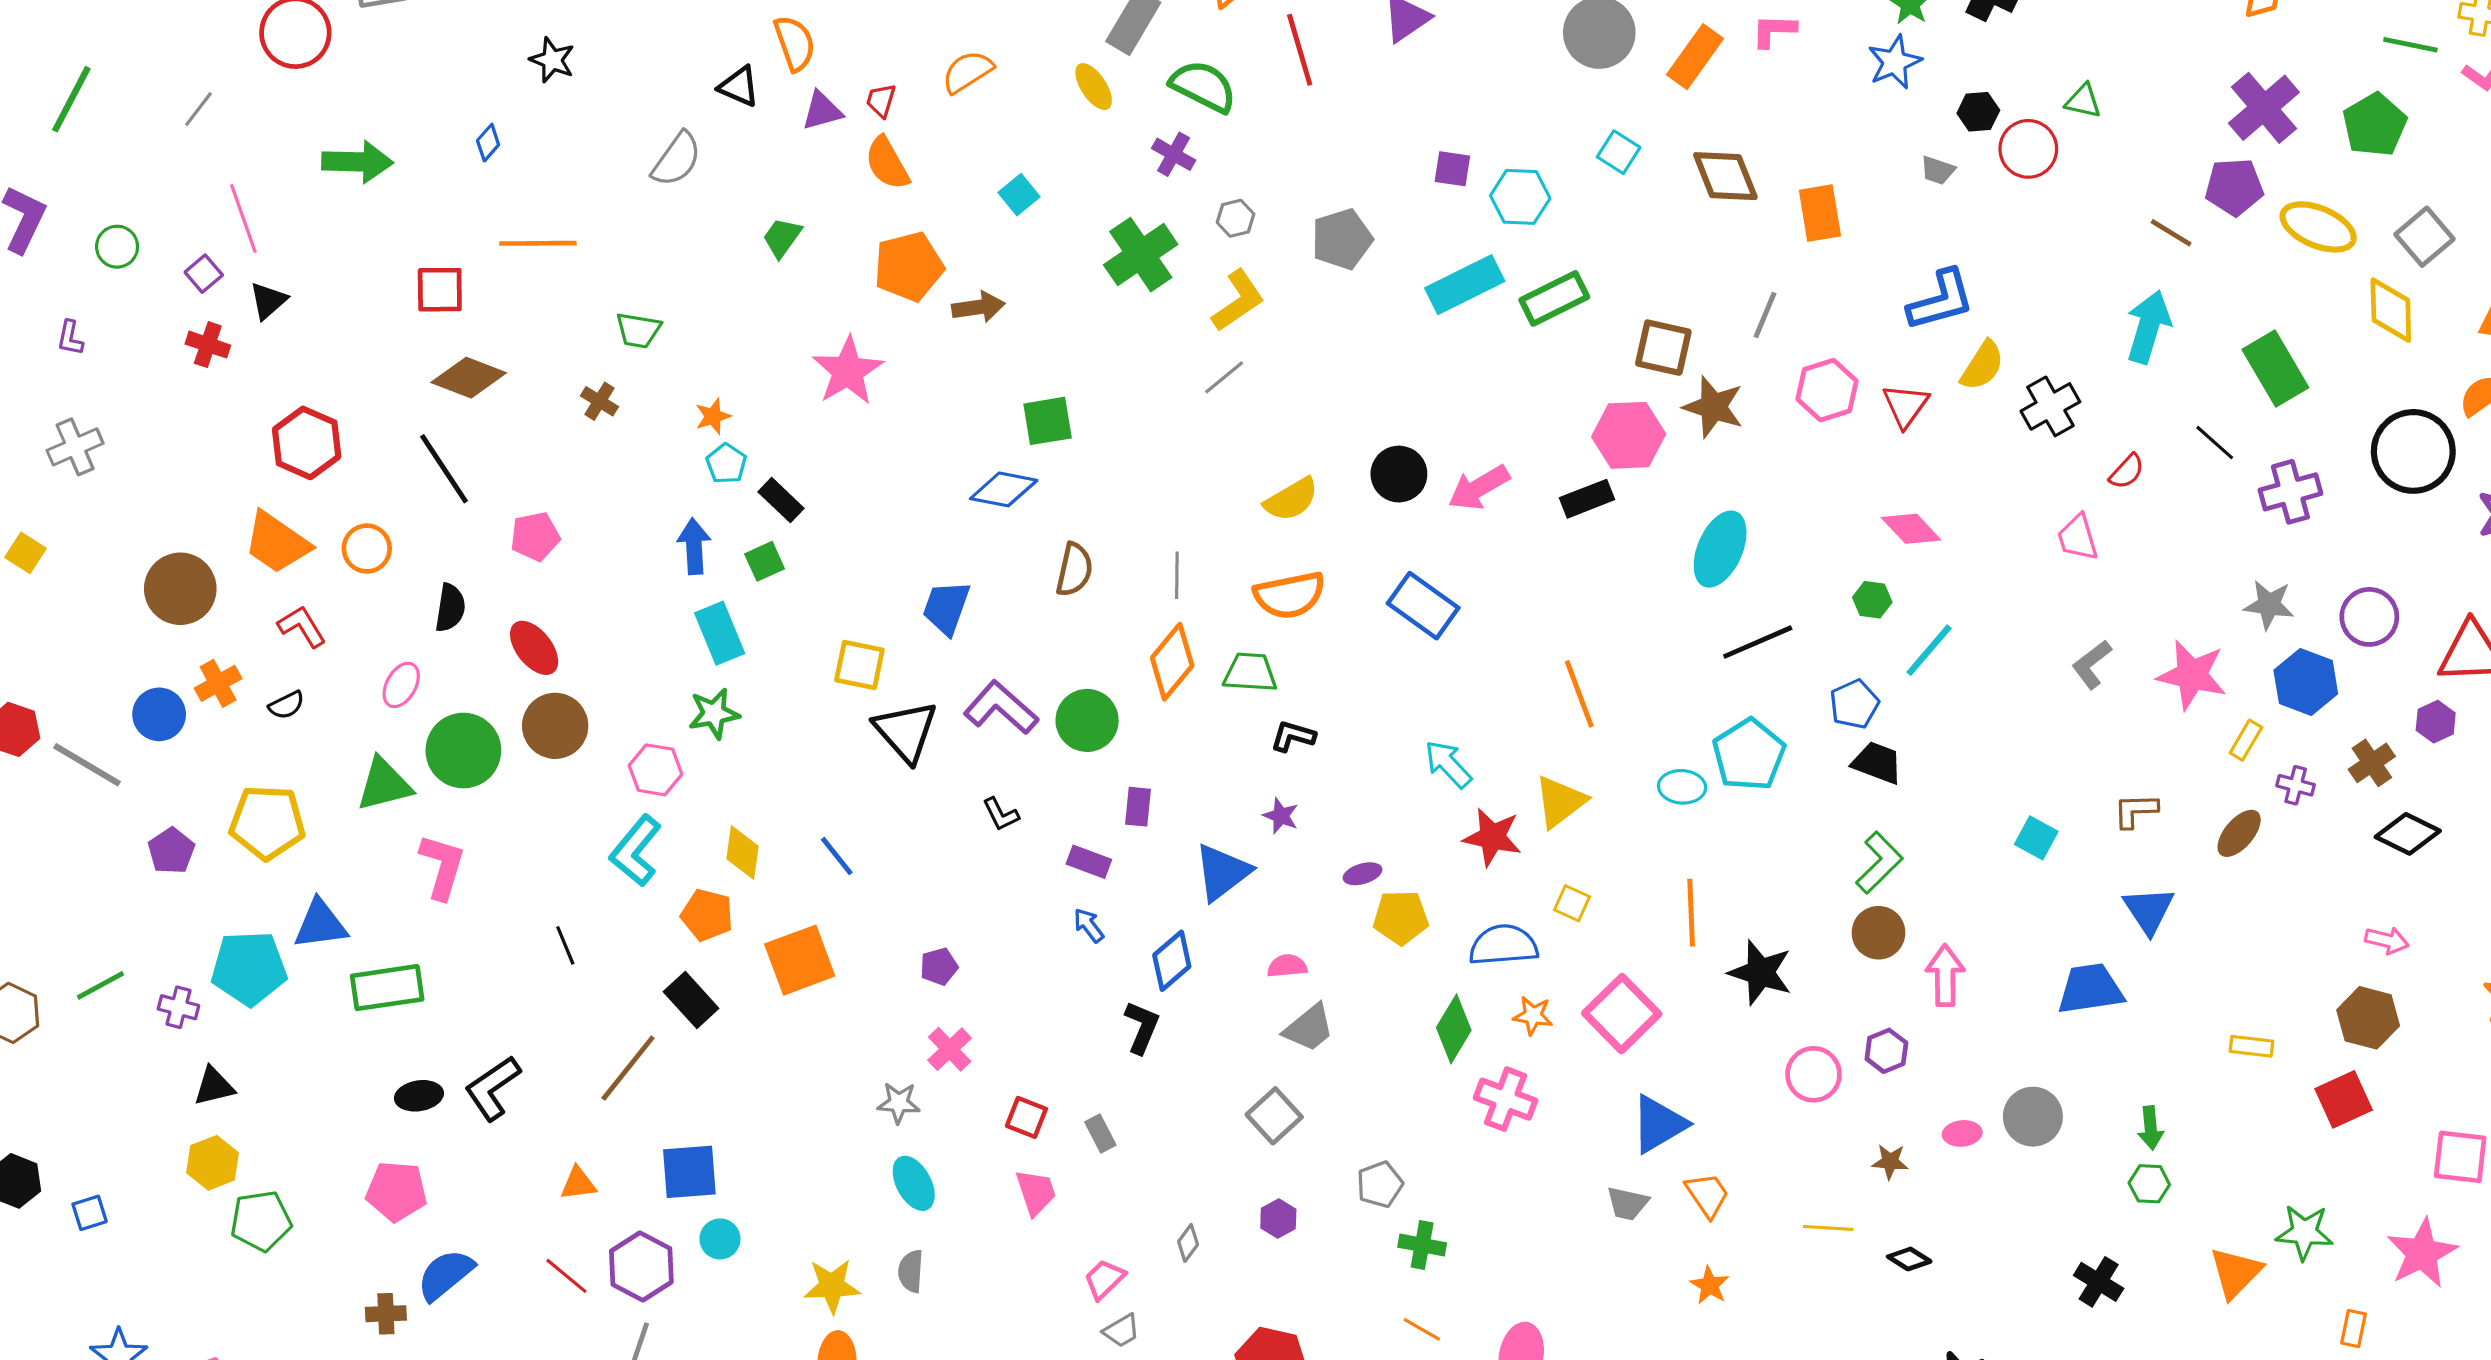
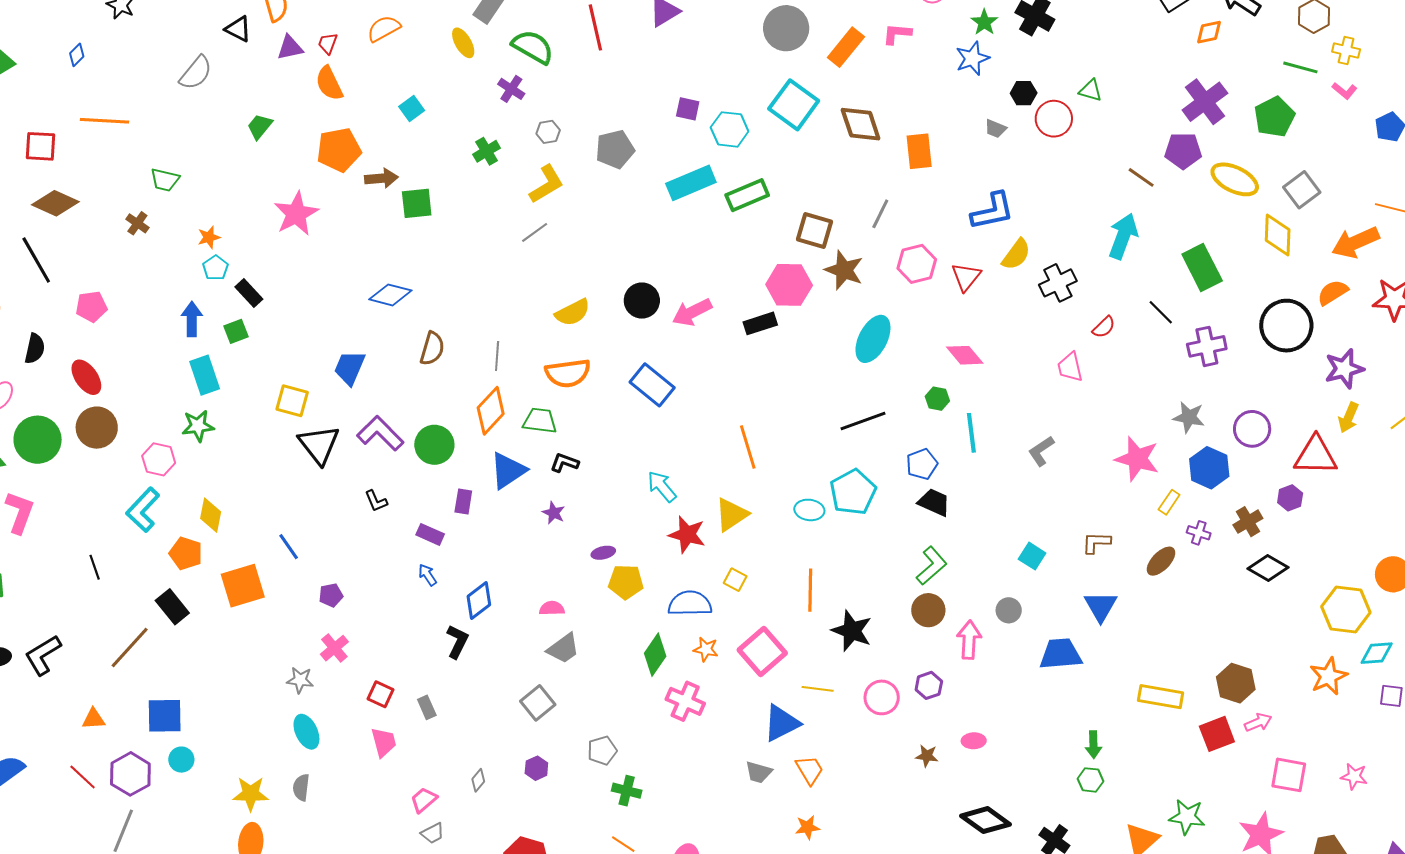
cyan square: (1619, 152) -> (794, 105), size x1.8
green cross: (1141, 255) -> (487, 151), size x0.6
green square: (1048, 421) -> (417, 203), moved
cyan ellipse: (1720, 549) -> (873, 339), moved
cyan line: (1929, 650) -> (971, 433), turned -51
gray L-shape: (2092, 664) -> (1041, 451), moved
blue line: (837, 856) -> (289, 547), moved
blue triangle: (1222, 872) -> (508, 471), moved
pink arrow: (2387, 940) -> (1258, 722), moved, turned -40
yellow rectangle: (2251, 1046) -> (1161, 697), size x1.6
gray circle: (2033, 1117) -> (1009, 610), moved, size x0.7
yellow line: (1828, 1228) -> (818, 689), moved
black diamond: (1909, 1259) -> (985, 820), moved, size x1.8
orange star: (1710, 1285) -> (807, 827), turned 30

